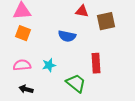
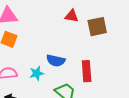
blue semicircle: (67, 36) -> (56, 61), moved

